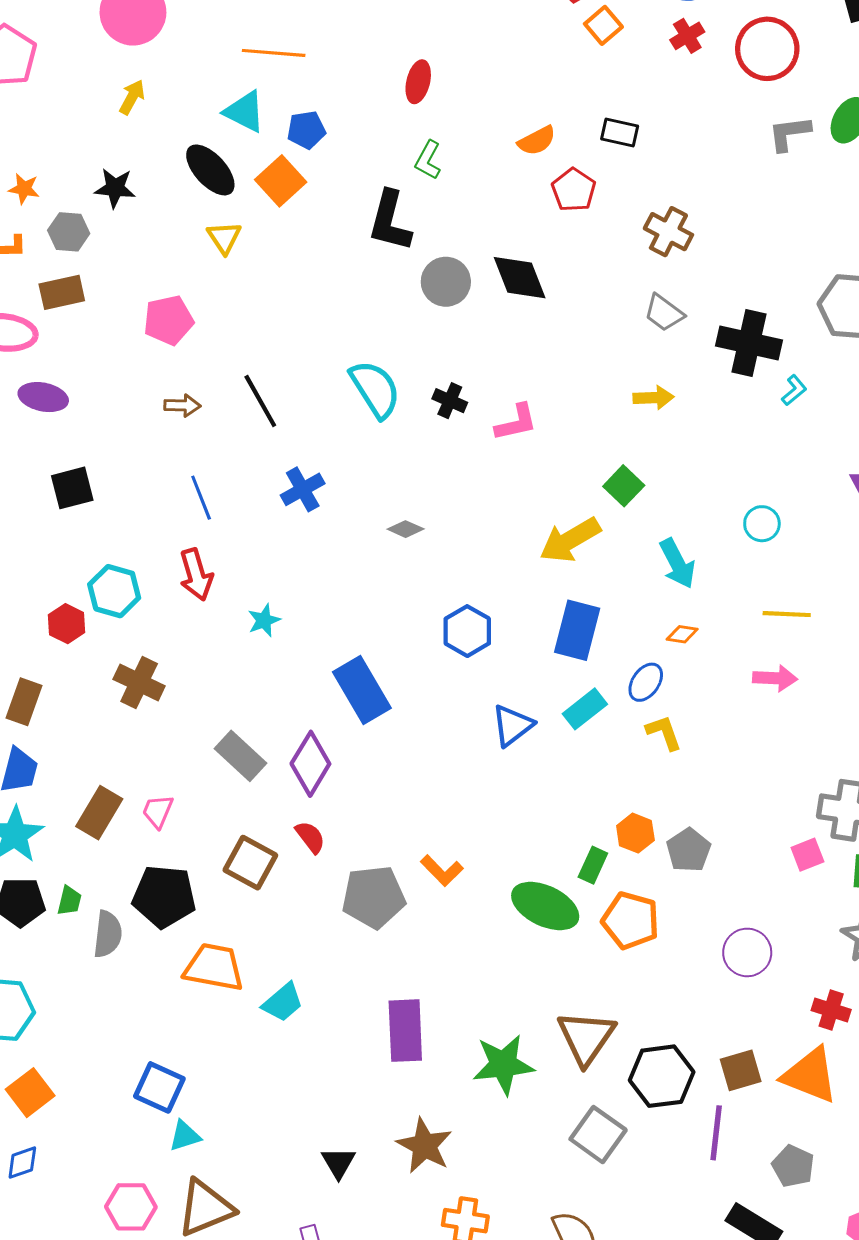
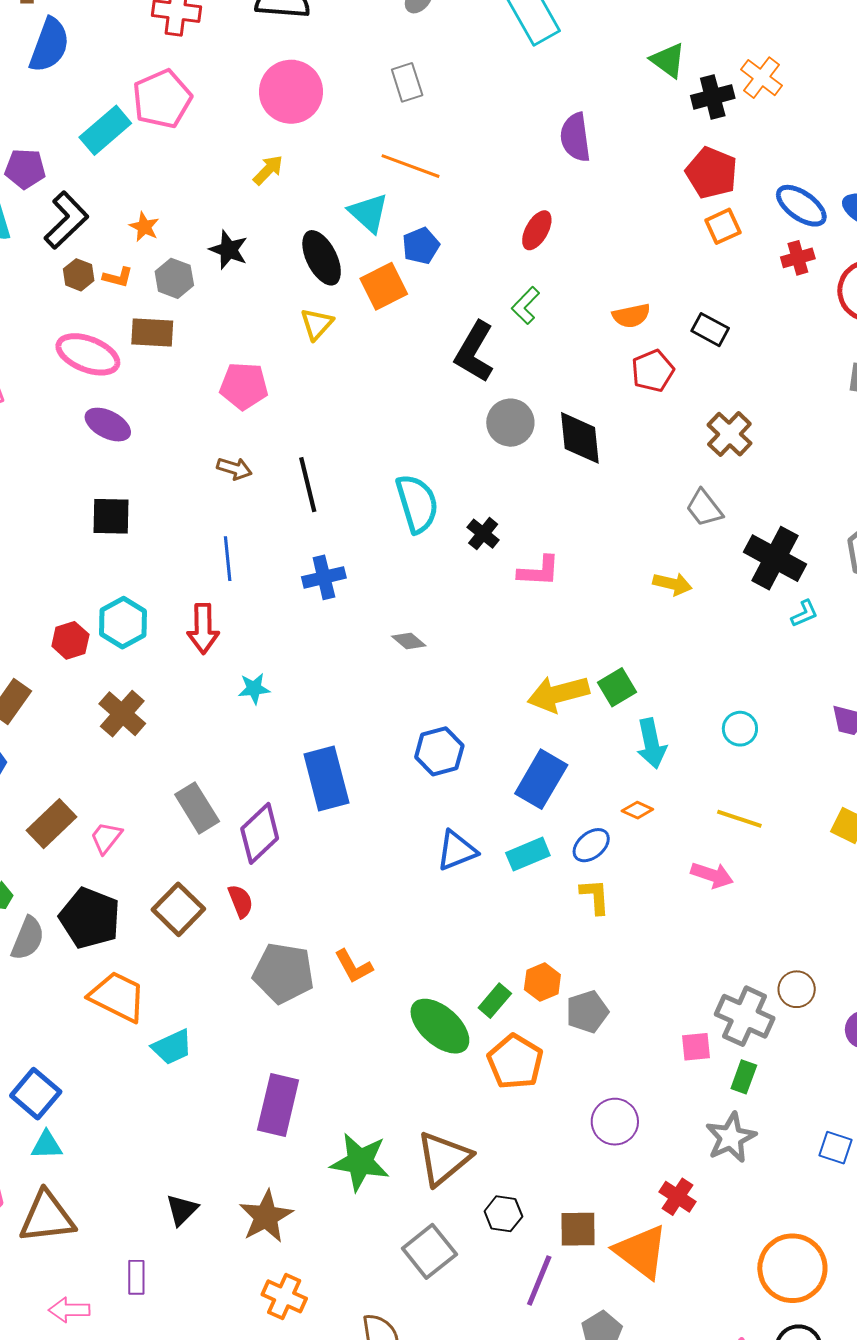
blue pentagon: (306, 130) -> (421, 246), turned -30
green square: (624, 486) -> (617, 687), moved
black hexagon: (662, 1076) -> (503, 1214), size x0.6

